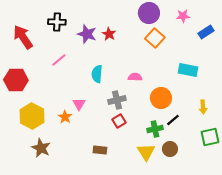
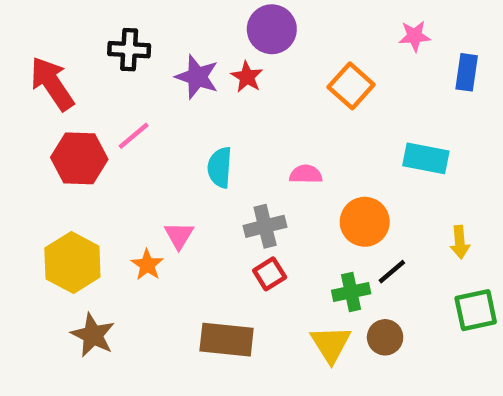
purple circle: (149, 13) -> (272, 29), moved
blue rectangle: (206, 32) -> (467, 72), turned -49
red hexagon: (16, 80) -> (79, 158), moved
brown rectangle: (100, 150) -> (227, 340), size x1.6

